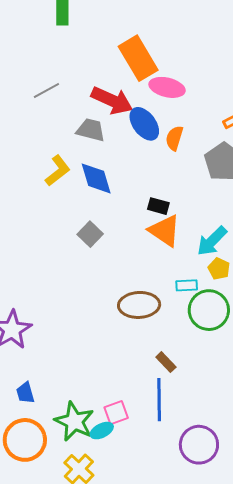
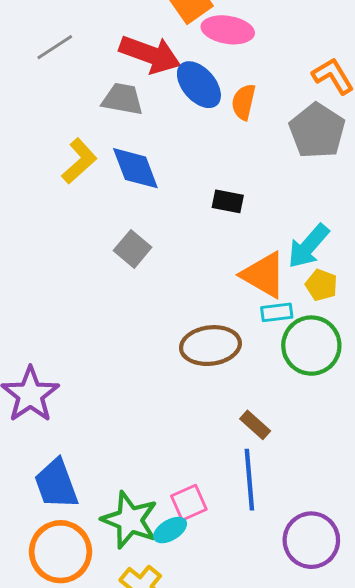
orange triangle: (165, 231) -> (264, 275), moved
blue trapezoid: (25, 393) -> (56, 484), size x1.6

